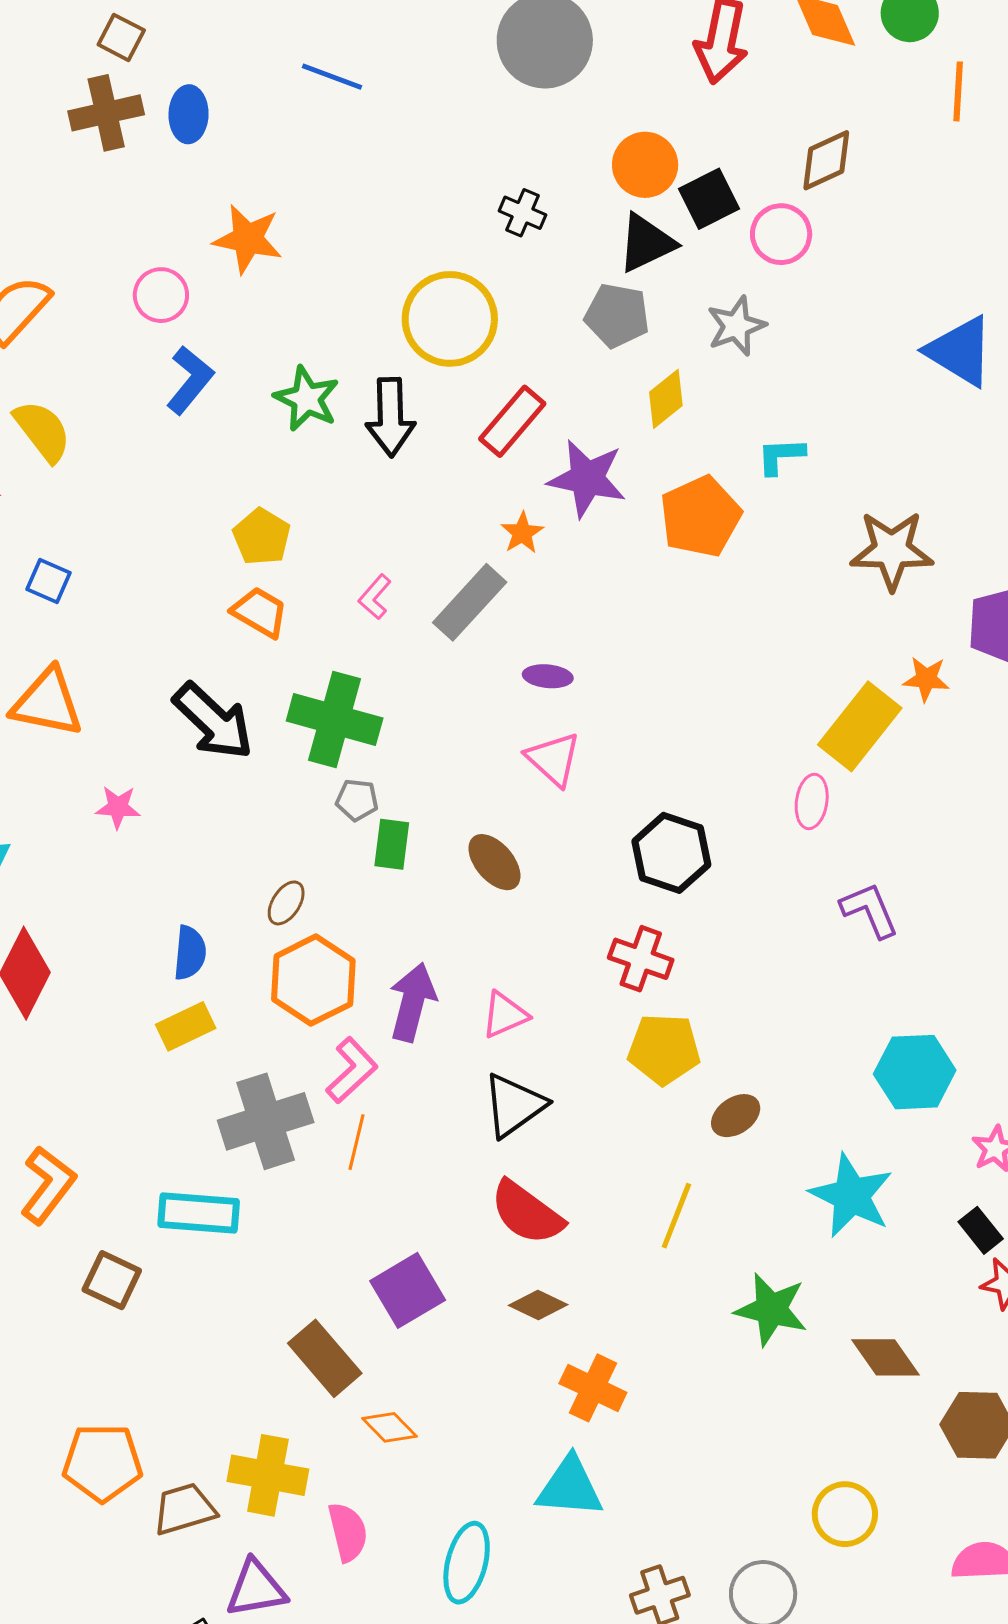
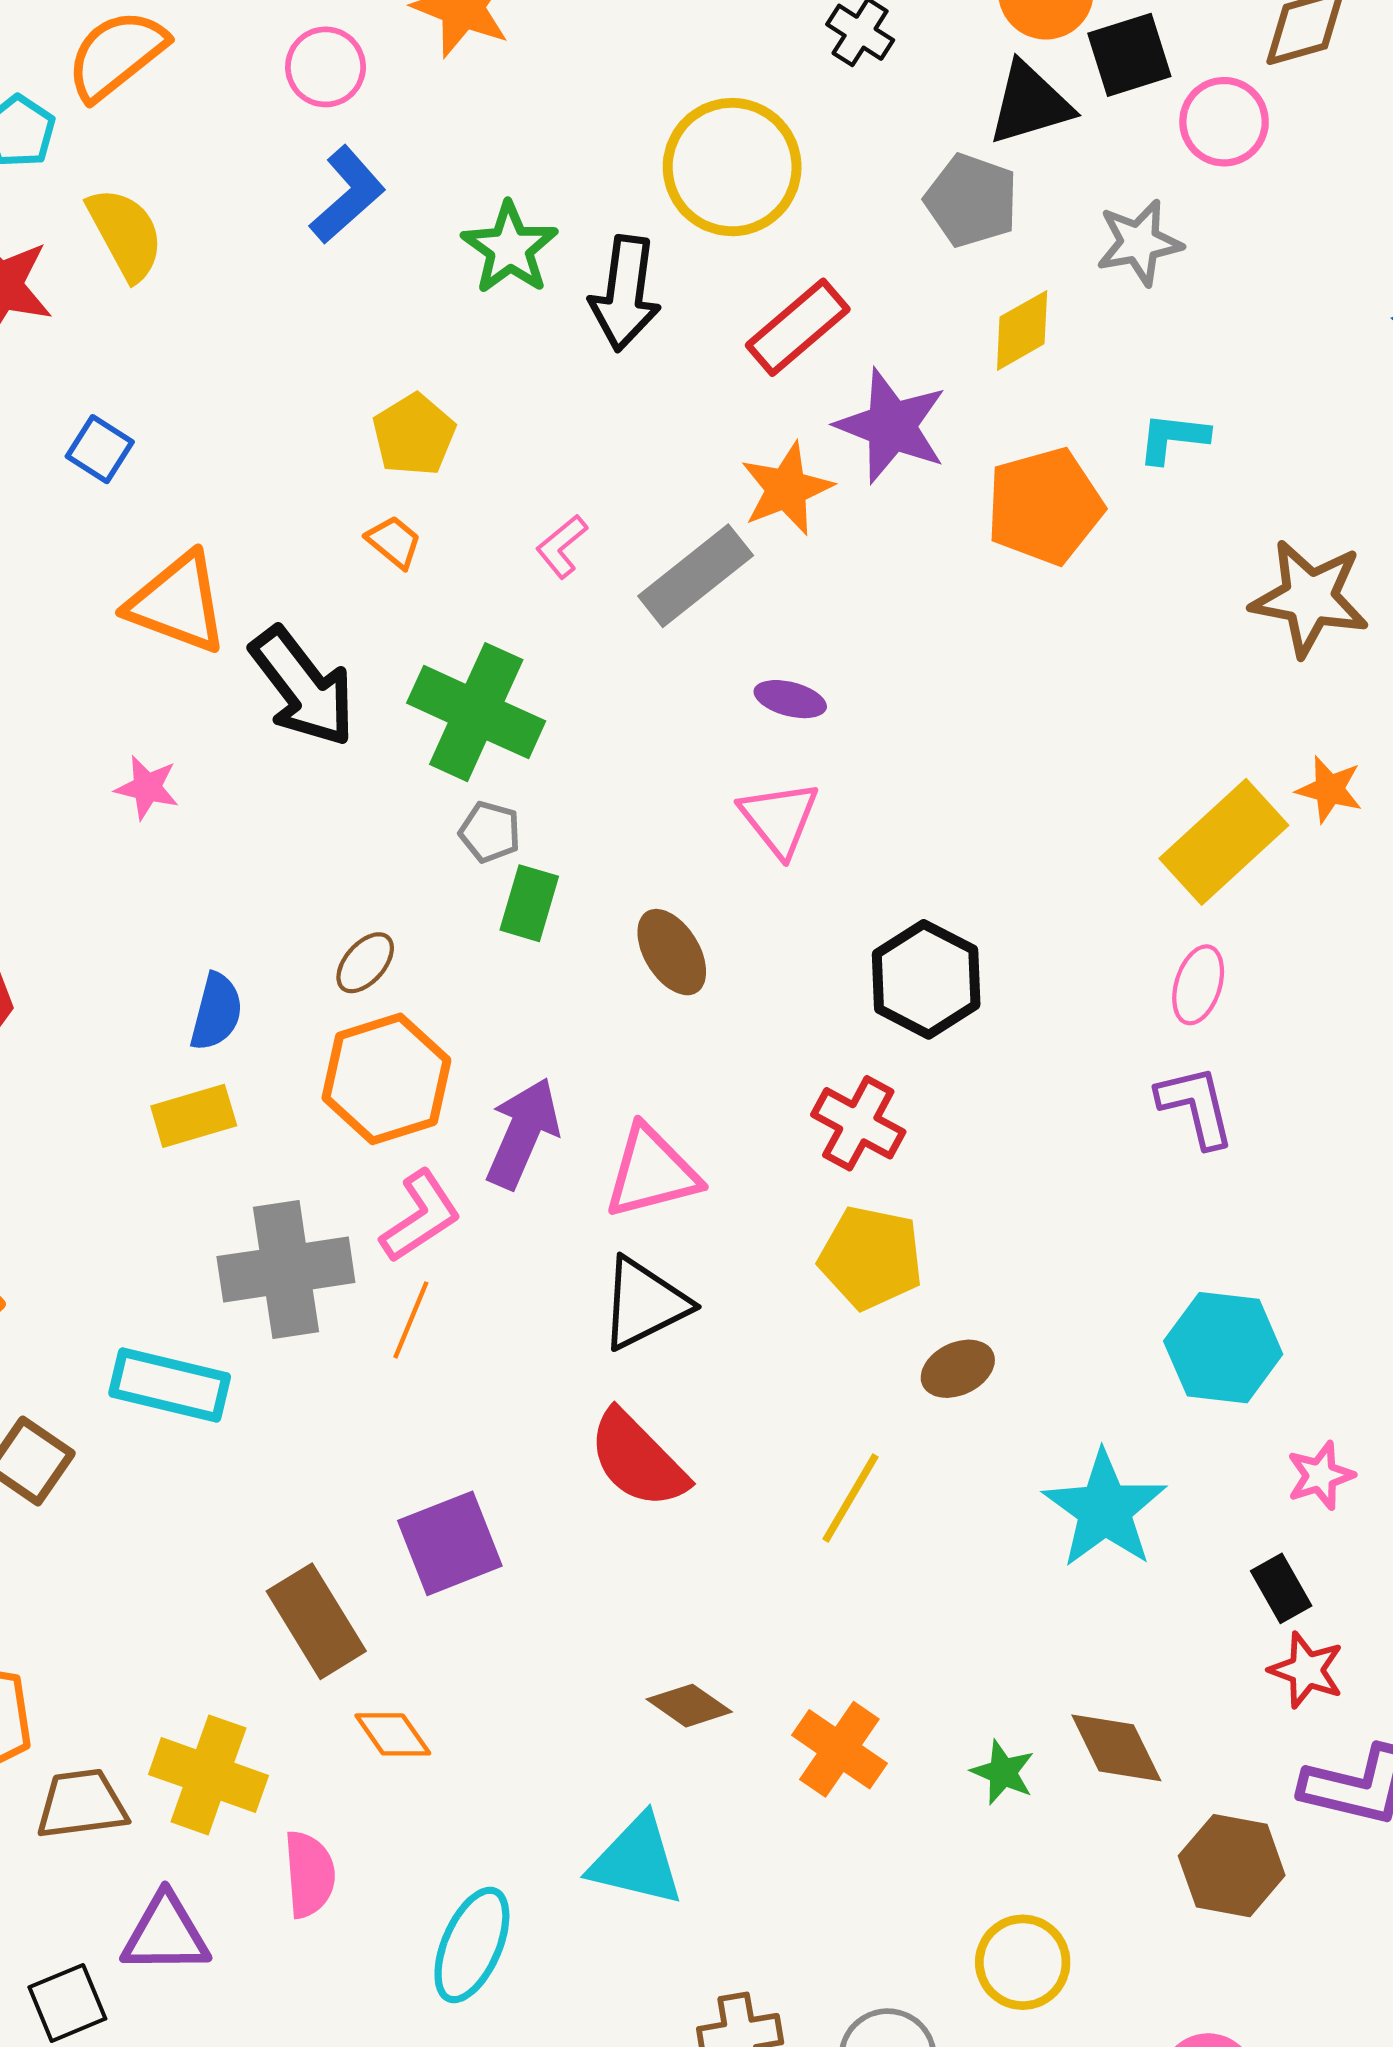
orange star: (522, 533) -> (786, 489), size x1.5
orange trapezoid: (260, 612) -> (394, 542), size x0.7
orange triangle: (47, 702) -> (178, 603), moved
pink ellipse: (812, 801) -> (1198, 985), moved
pink triangle: (505, 1015) -> (652, 1172), size x1.4
brown diamond: (538, 1305) -> (689, 1706), moved
green star: (771, 1309) -> (1003, 1772), moved, size x0.6
orange cross: (593, 1388) -> (839, 1749), moved

